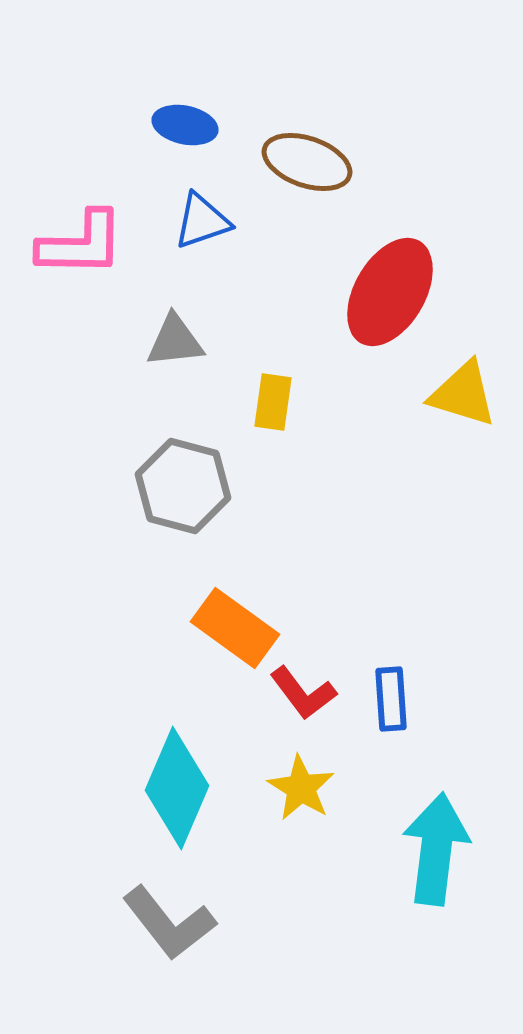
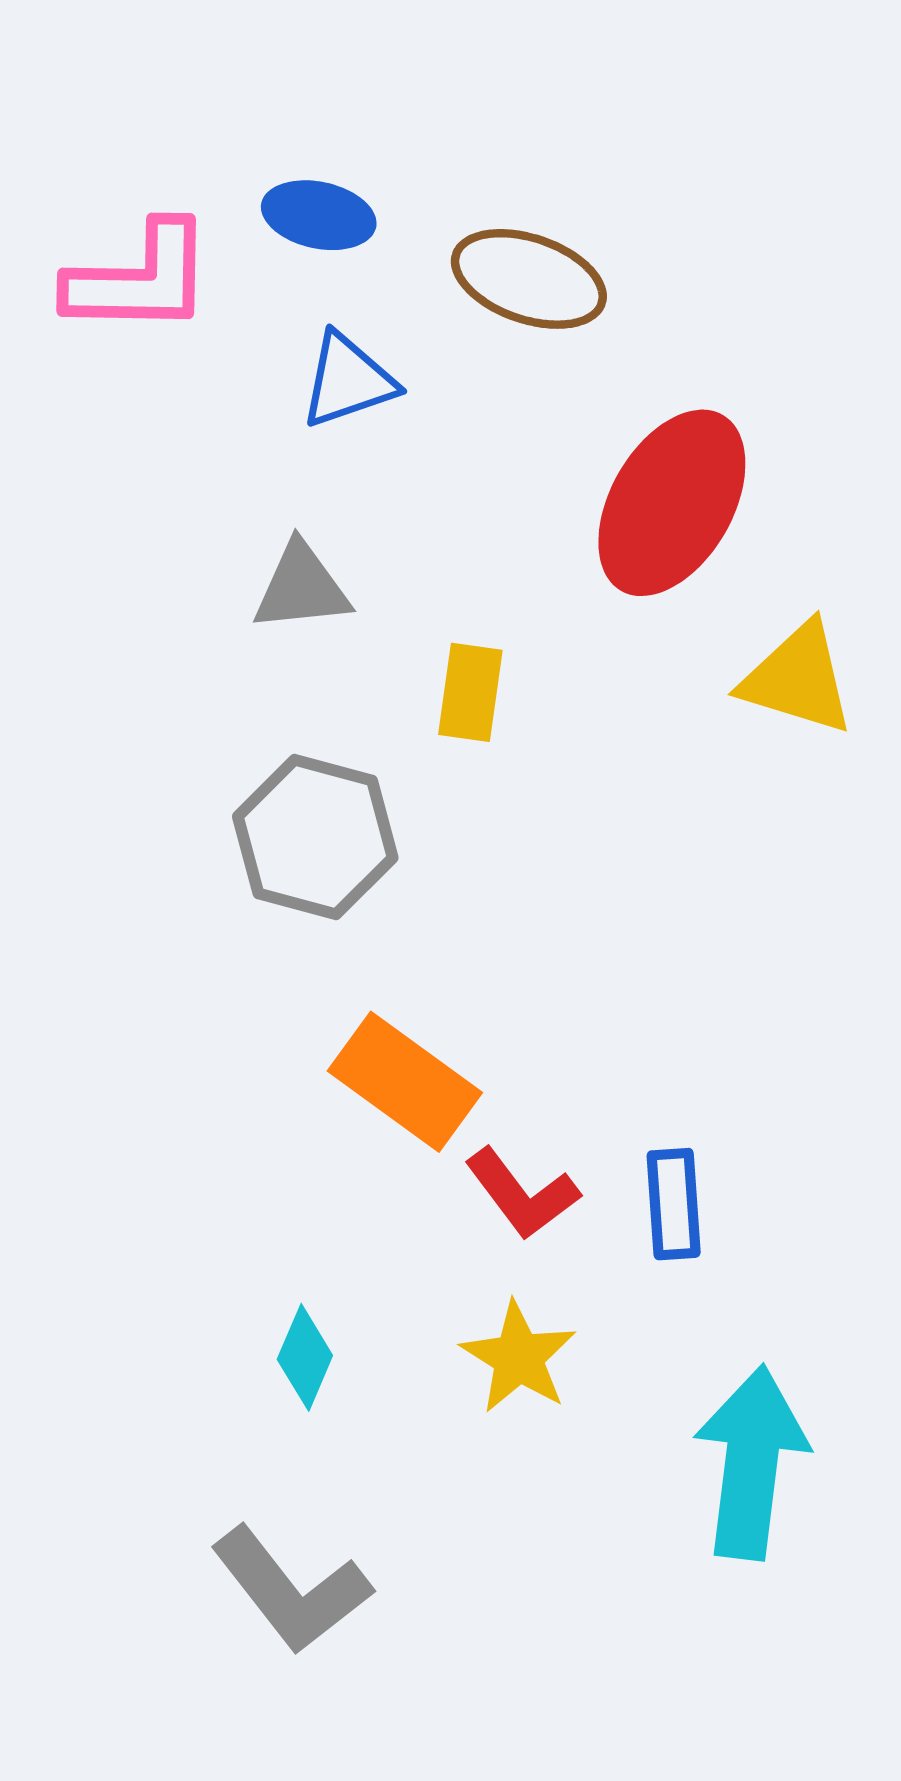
pink L-shape: (81, 244) -> (140, 279), moved
cyan diamond: (177, 788) -> (305, 1357), size x0.5

